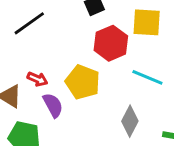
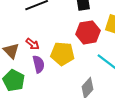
yellow pentagon: (83, 82) -> (62, 54), turned -30

